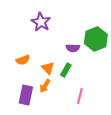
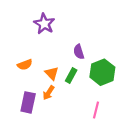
green hexagon: (96, 39) -> (102, 72), moved
purple semicircle: (73, 48) -> (79, 52), turned 72
pink line: (80, 96) -> (96, 110), moved

